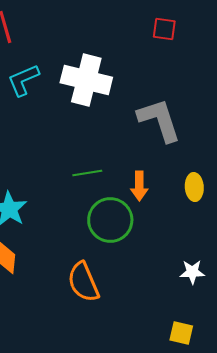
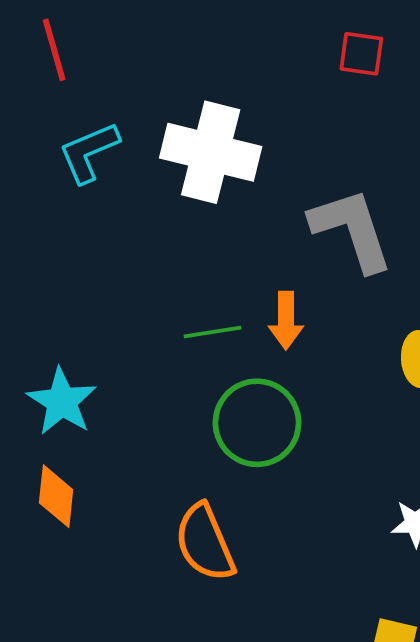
orange arrow: (139, 186) -> (286, 320), moved

